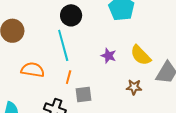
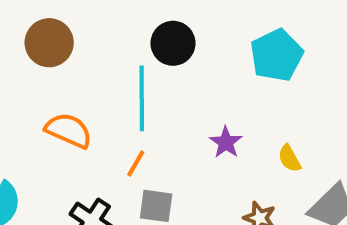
yellow semicircle: (141, 55) -> (289, 158), size x0.6

